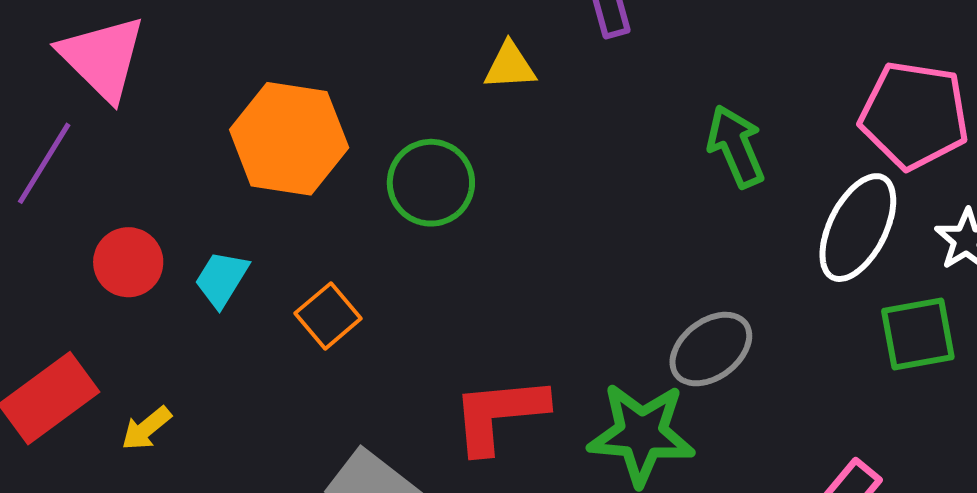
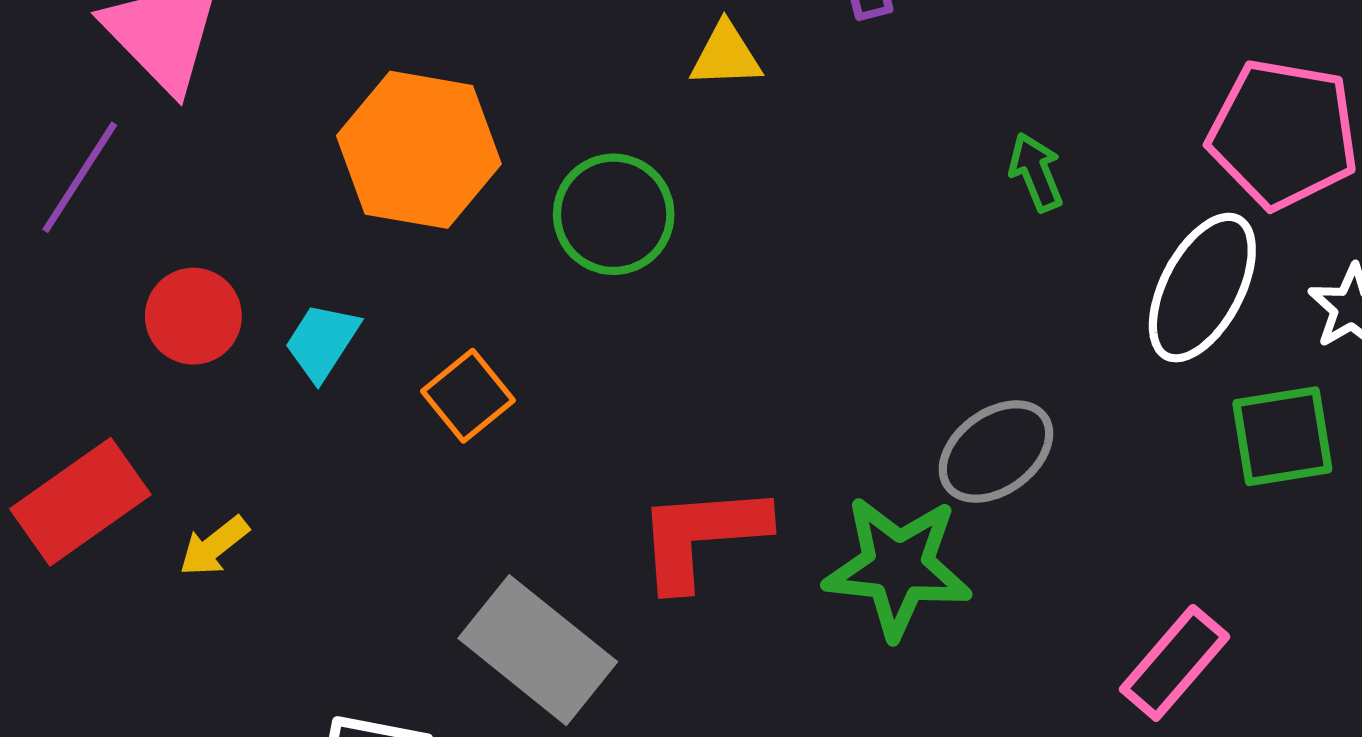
green arrow: (736, 146) -> (1036, 172), size x0.7

